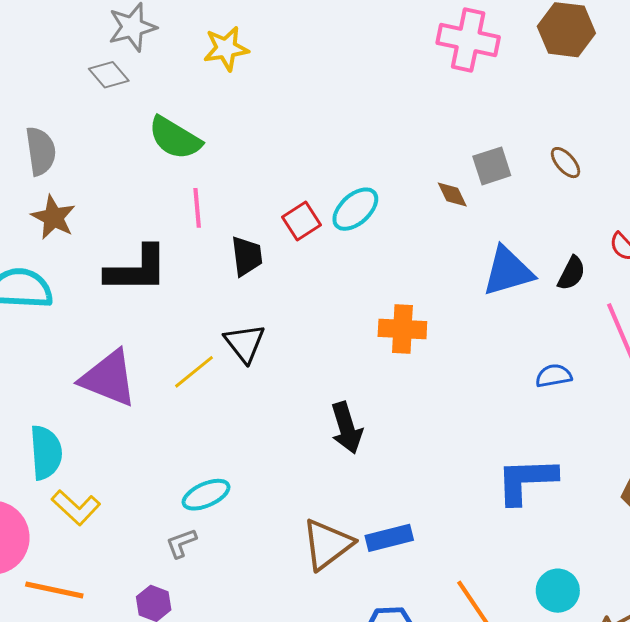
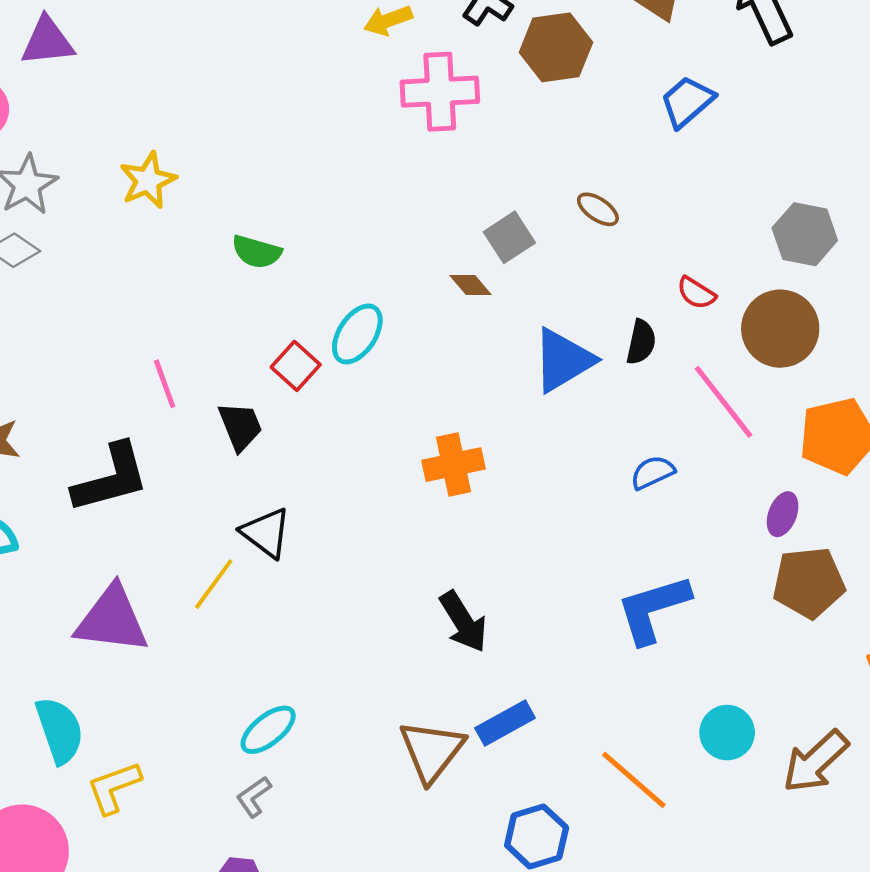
green semicircle: (175, 138) -> (257, 252), moved, size x0.7
black arrow: (347, 428) -> (463, 622), moved
yellow L-shape: (76, 507) -> (114, 788), turned 132

